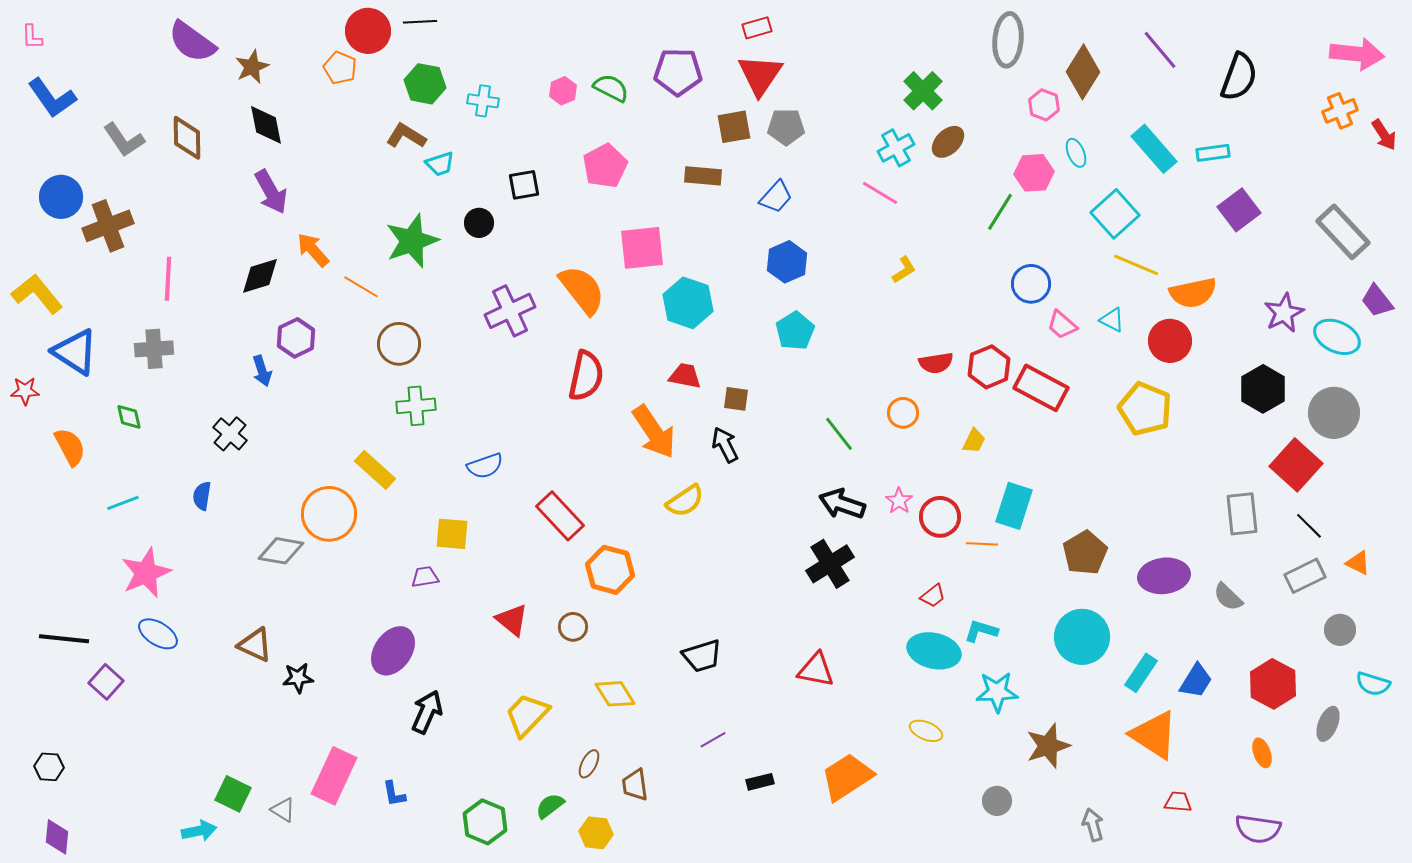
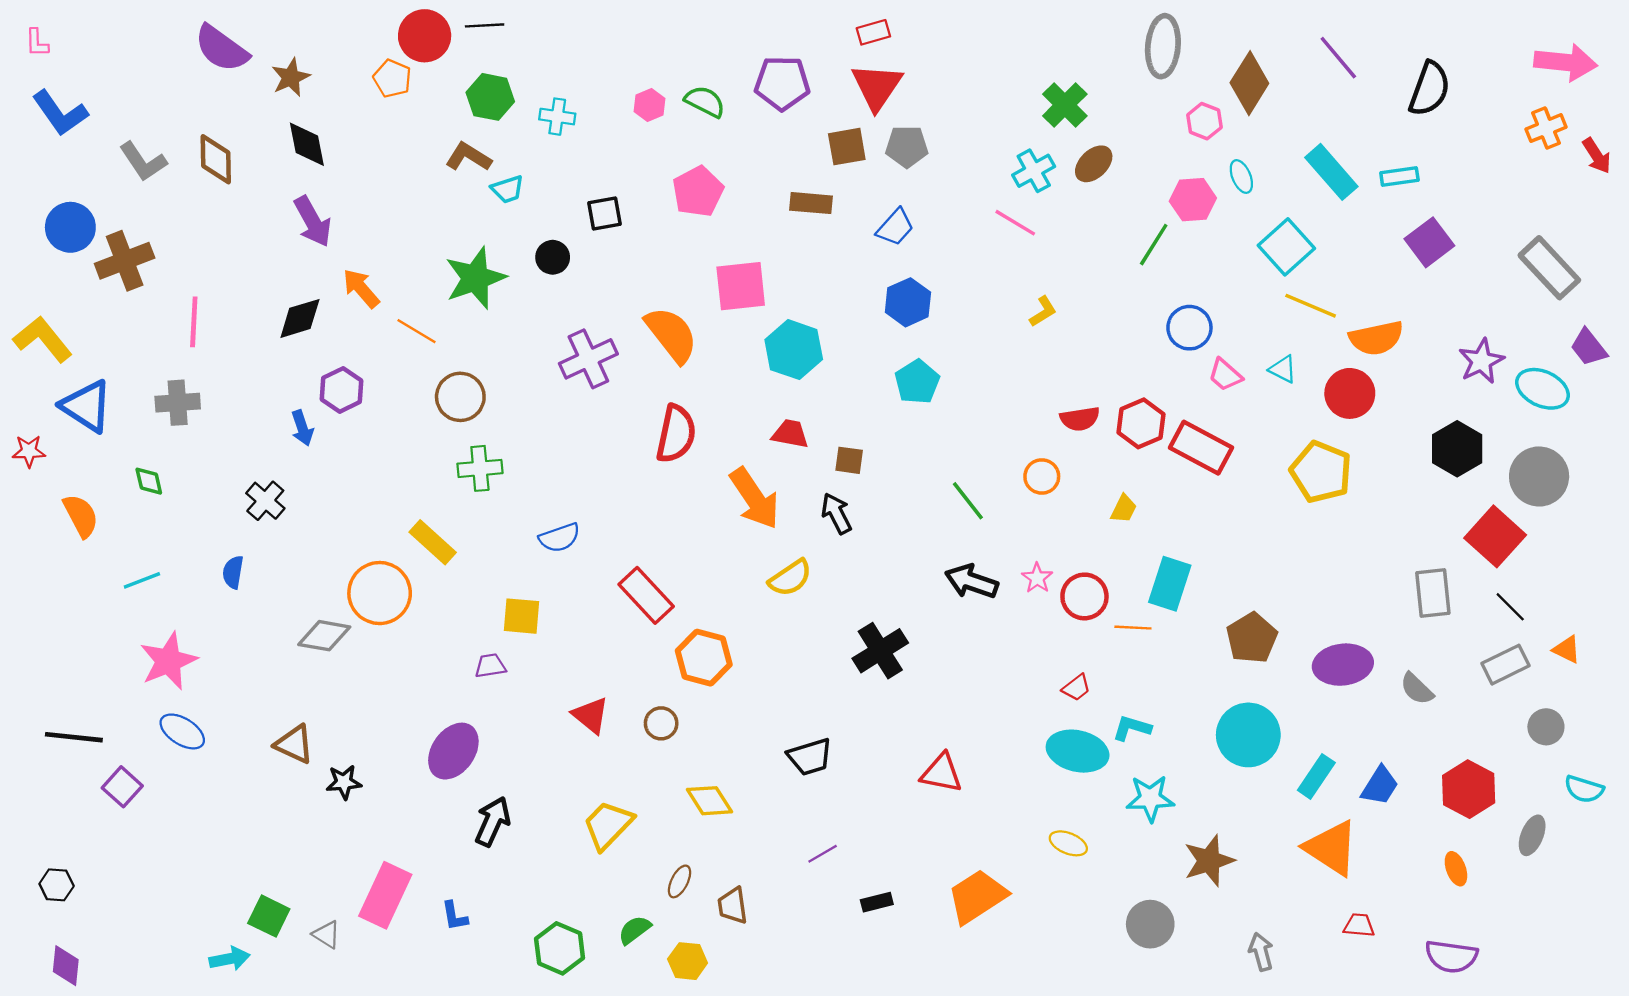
black cross: (830, 564) -> (880, 651), moved
gray circle: (997, 801) -> (1150, 924), size x1.4

